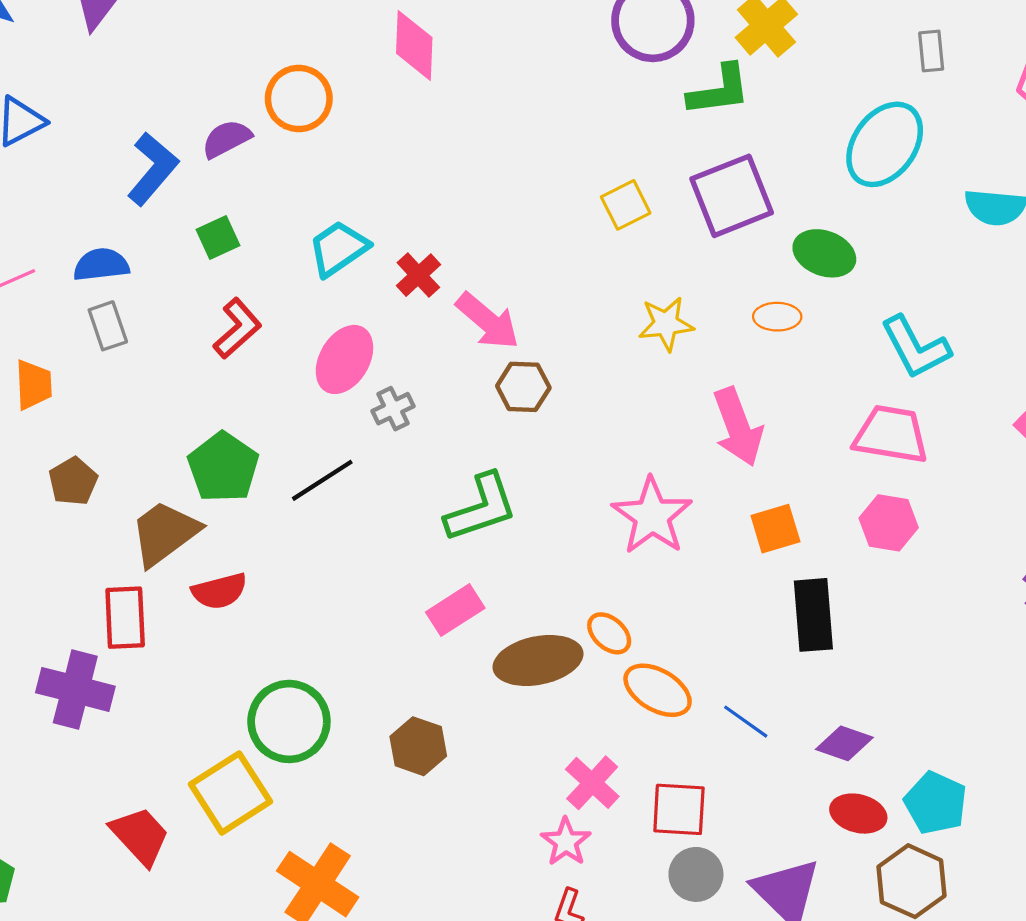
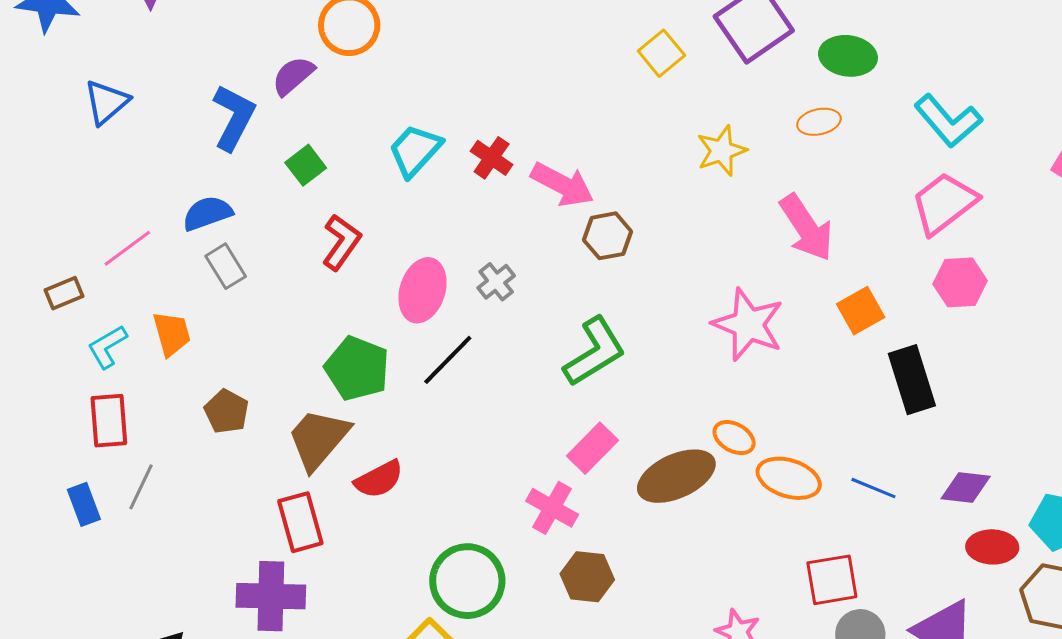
pink ellipse: (344, 359) -> (423, 290), moved
pink trapezoid: (891, 434) -> (944, 203), turned -34
pink cross: (592, 783) -> (552, 508), moved

